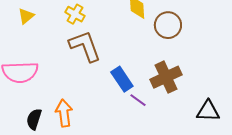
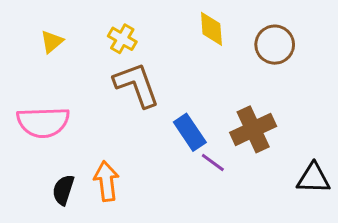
brown circle: (168, 25) -> (275, 45), moved

